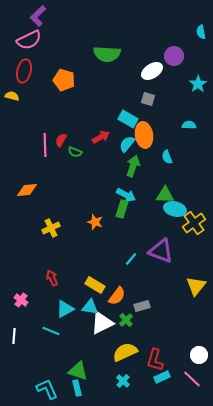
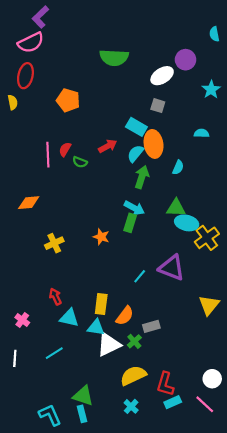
orange pentagon: (64, 80) -> (68, 100), moved
yellow semicircle: (12, 96) -> (13, 102), turned 64
cyan semicircle: (167, 157) -> (178, 167), turned -136
yellow rectangle: (95, 285) -> (101, 304), turned 66
cyan triangle: (65, 309) -> (69, 318), moved, turned 42
cyan line: (51, 331) -> (54, 353), turned -54

